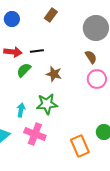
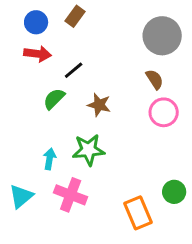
brown rectangle: (51, 15) -> (75, 16), moved
black line: (37, 51) -> (74, 70), turned -32
red arrow: (13, 52) -> (38, 54), moved

